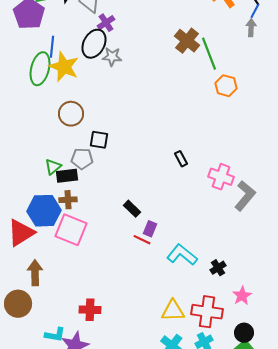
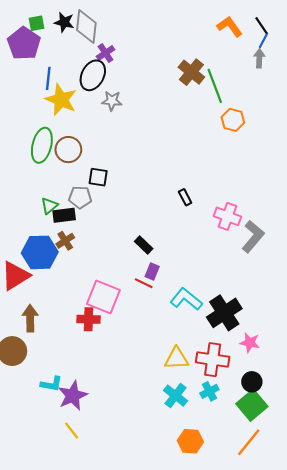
gray star: (112, 57) -> (112, 101), moved
green ellipse: (40, 69) -> (42, 145), moved
brown cross: (68, 200) -> (65, 241), turned -30
black rectangle: (132, 209) -> (144, 245), moved
pink square: (71, 230) -> (103, 297), moved
black cross: (218, 268) -> (224, 313), size x2.0
pink star: (242, 296) -> (250, 343), turned -30
red cross: (90, 310) -> (89, 319), moved

